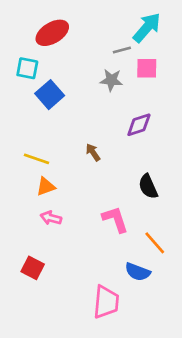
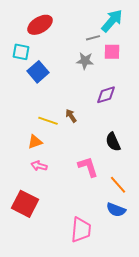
yellow line: (37, 159) -> (48, 121), moved
red square: (33, 268) -> (25, 204), size x1.5
blue semicircle: (138, 272) -> (116, 210), moved

